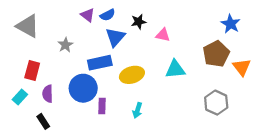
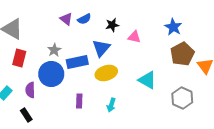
blue star: (231, 24) -> (173, 27), moved
blue triangle: (115, 37) -> (101, 48), moved
gray star: (65, 45) -> (54, 50), moved
cyan triangle: (175, 69) -> (147, 80), moved, turned 36
red rectangle: (32, 70) -> (19, 58), moved
blue circle: (83, 88) -> (51, 74), moved

